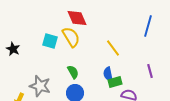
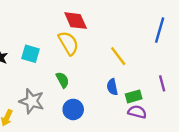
cyan square: (50, 41) -> (31, 54), moved
green semicircle: (73, 72) -> (63, 80), moved
green rectangle: (115, 82) -> (134, 96), moved

